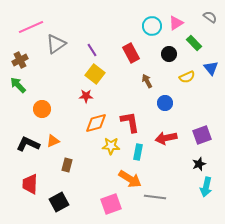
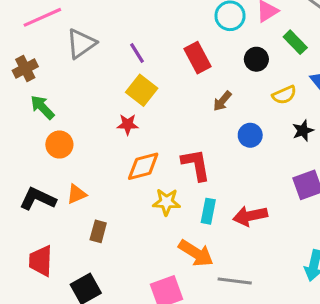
brown arrow: (147, 81) -> (222, 101), turned -112
green arrow: (18, 85) -> (42, 107), moved
red arrow: (166, 138) -> (250, 216), moved
black star: (199, 164) -> (303, 131), moved

